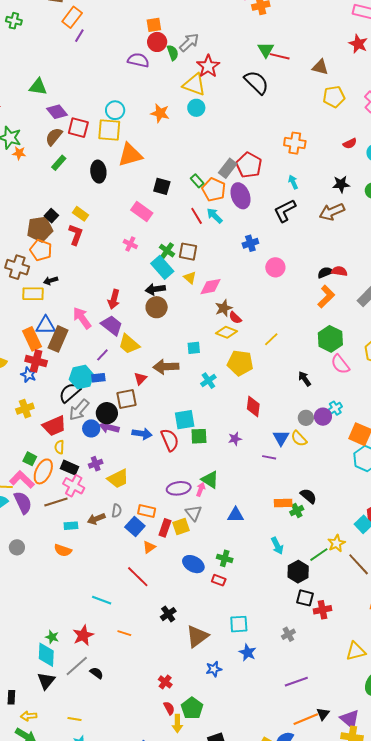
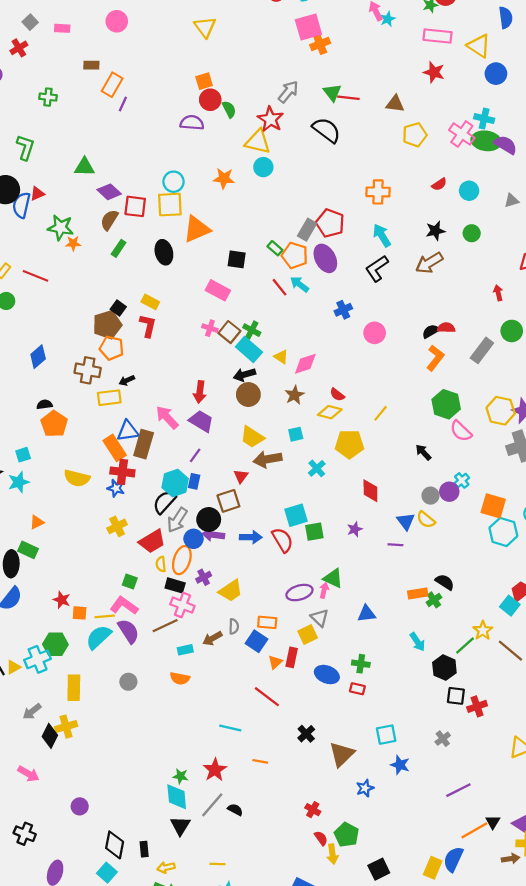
gray arrow: (189, 42) -> (288, 92), moved
cyan arrow: (293, 182) -> (382, 235), size x1.5
brown square: (188, 252) -> (229, 332), moved, turned 36
brown star: (224, 308) -> (295, 395), moved
yellow trapezoid: (129, 344) -> (252, 437), moved
blue rectangle: (98, 378) -> (194, 481), turned -64
orange ellipse: (43, 471) -> (182, 560), moved
red rectangle: (165, 528) -> (292, 657), moved

